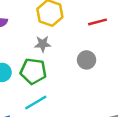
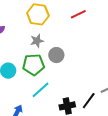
gray circle: (87, 60) -> (56, 55), moved

